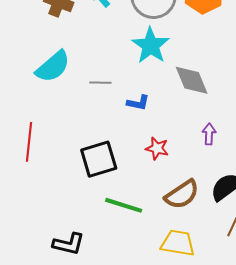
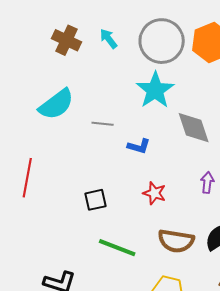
black square: (99, 159) -> (96, 200), size x0.6
brown semicircle: (182, 194) -> (176, 241), turned 39

